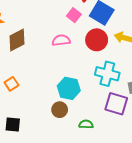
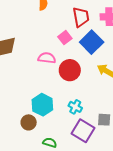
red circle: (97, 40) -> (70, 70), moved
cyan cross: (107, 74) -> (75, 107), moved, size x0.6

